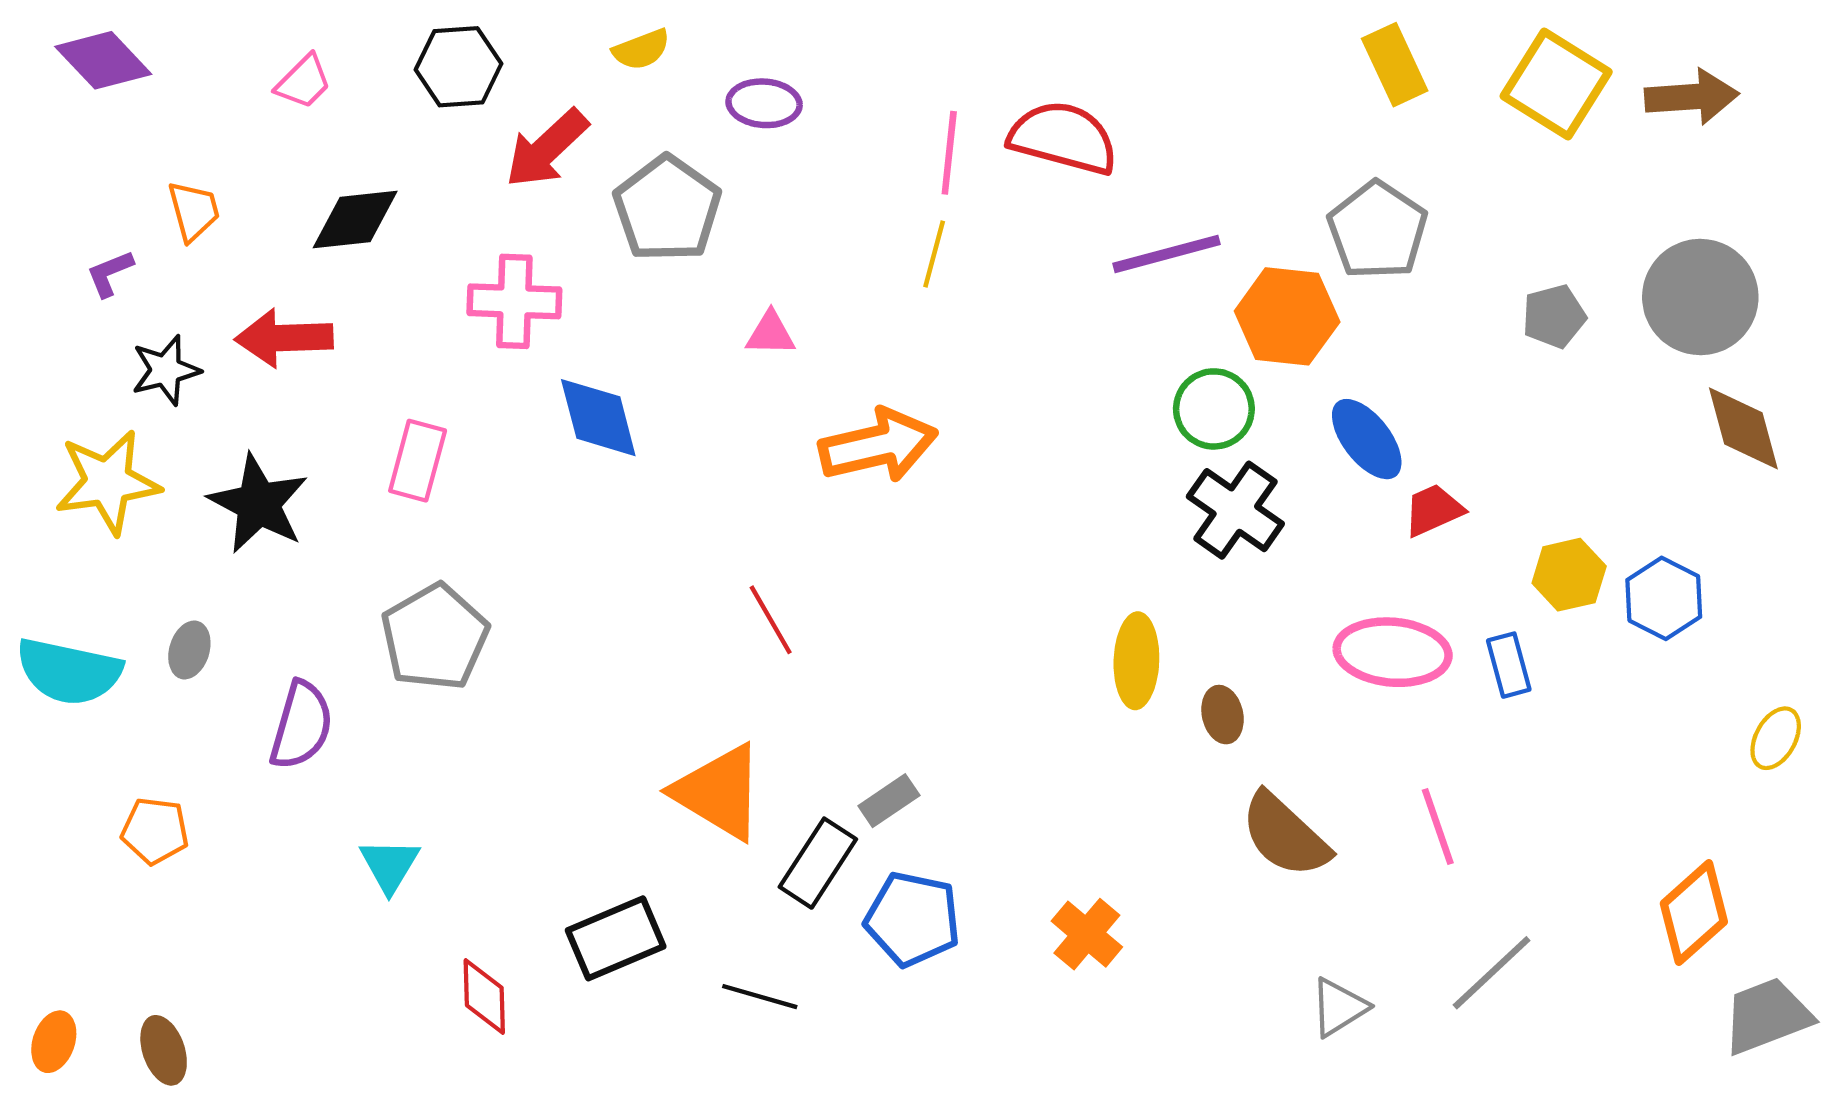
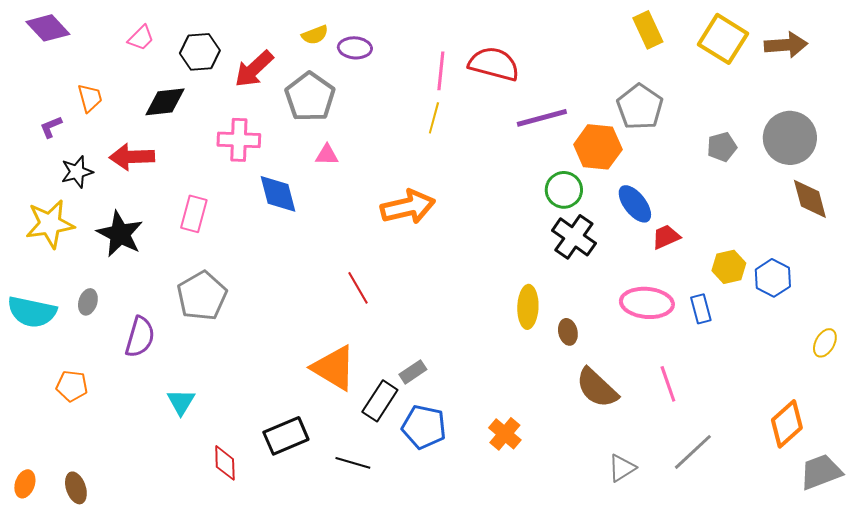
yellow semicircle: (641, 50) -> (315, 35), moved
black hexagon: (458, 67) -> (200, 52), moved
pink triangle: (771, 334) -> (327, 155), moved

